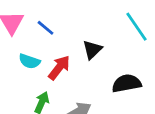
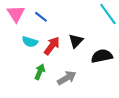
black triangle: (92, 50) -> (76, 41), moved

